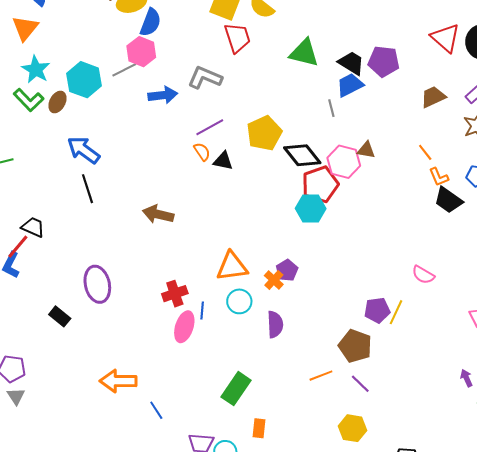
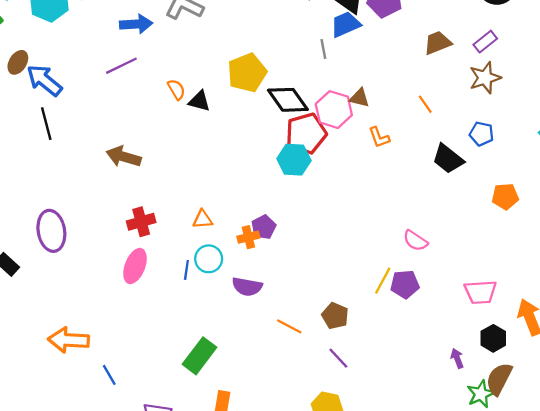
brown ellipse: (57, 102) -> (18, 62), moved
purple line: (210, 127) -> (121, 66), moved
orange L-shape: (439, 177) -> (379, 137), moved
orange triangle: (232, 266) -> (203, 219), size x0.6
orange cross: (274, 280) -> (248, 237), turned 30
red cross: (175, 294) -> (141, 222), moved
purple pentagon: (377, 310) -> (405, 284), moved
blue line: (202, 311) -> (186, 270), moved
purple semicircle: (275, 324) -> (247, 287), turned 100
pink ellipse: (184, 327) -> (135, 266), moved
brown pentagon: (355, 346) -> (335, 316), size x0.7
orange line: (321, 376) -> (289, 326), moved, turned 45

